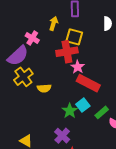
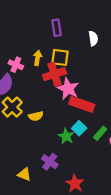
yellow arrow: (54, 23) -> (38, 58), moved
pink star: (78, 67) -> (68, 89), size x1.5
purple cross: (62, 136) -> (50, 162), moved

